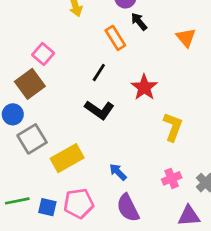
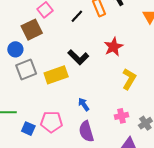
black line: (99, 73) -> (77, 16), moved
yellow rectangle: (67, 158) -> (56, 75), moved
blue square: (47, 207) -> (28, 129), moved

